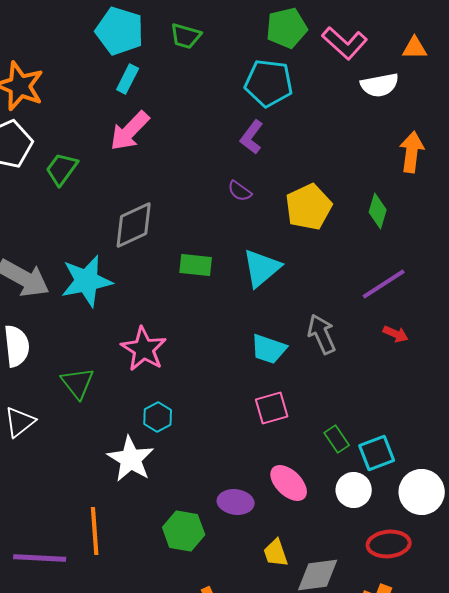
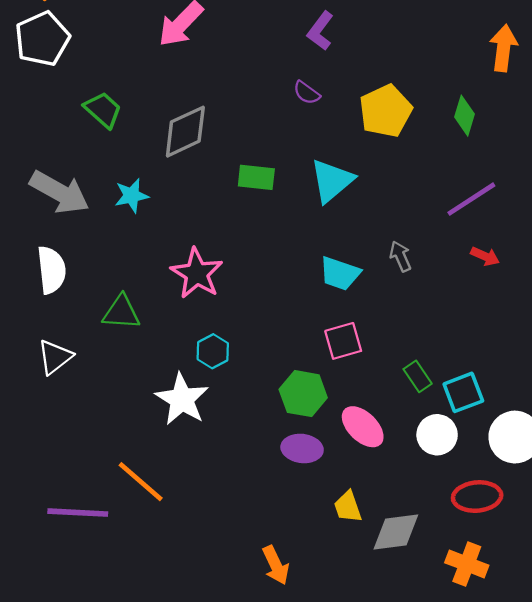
green trapezoid: (62, 169) -> (103, 110), moved, turned 96
cyan star: (87, 281) -> (132, 196), size x0.6
gray arrow: (322, 334) -> (400, 256), size x0.7
green triangle: (78, 383) -> (121, 312), turned -48
orange line: (95, 531) -> (141, 482), turned -45
green hexagon: (184, 531) -> (303, 394), moved

